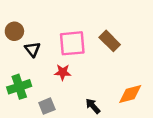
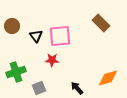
brown rectangle: (110, 41) -> (101, 23), moved
black triangle: (32, 49) -> (36, 36), moved

